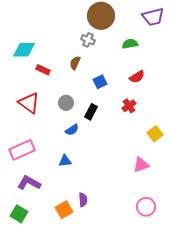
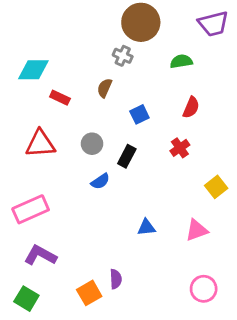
red semicircle: (137, 77) -> (191, 107), turned -35
red triangle: (29, 103) -> (40, 144), turned -40
blue triangle: (65, 161) -> (146, 227), moved

